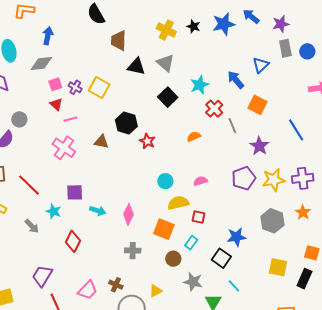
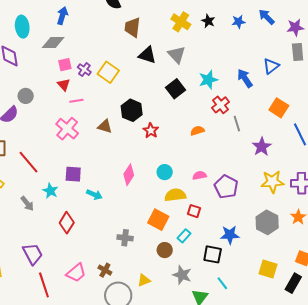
blue star: (224, 24) -> (238, 22), size x0.6
orange square: (257, 105) -> (279, 108), moved
purple pentagon: (244, 178) -> (226, 187), moved, turned -30
pink diamond: (129, 214) -> (129, 175), moved
black square: (221, 258) -> (213, 254), turned -30
purple trapezoid: (42, 276) -> (33, 254), turned 115

